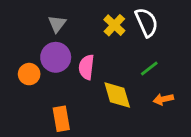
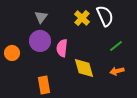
green line: (149, 68) -> (116, 46), moved
orange circle: (29, 74) -> (12, 53), moved

